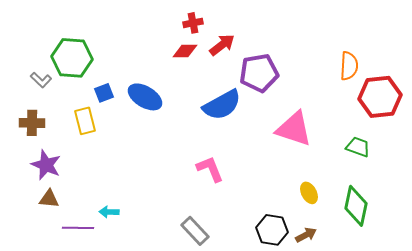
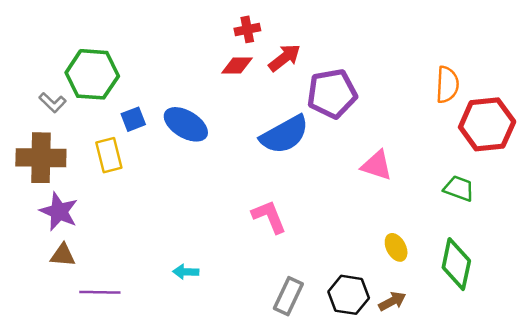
brown cross: (32, 123) -> (41, 158), size x1.5
pink triangle: (294, 129) -> (377, 165), size x0.7
cyan arrow: (109, 212) -> (186, 272), moved
gray rectangle: (195, 231) -> (288, 296), moved, turned 68

